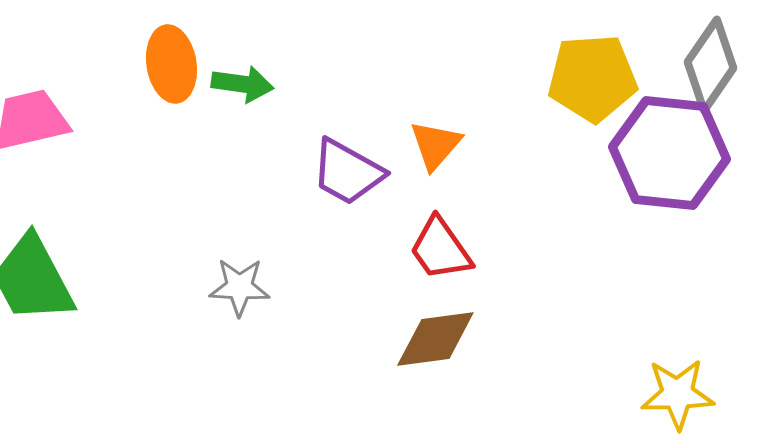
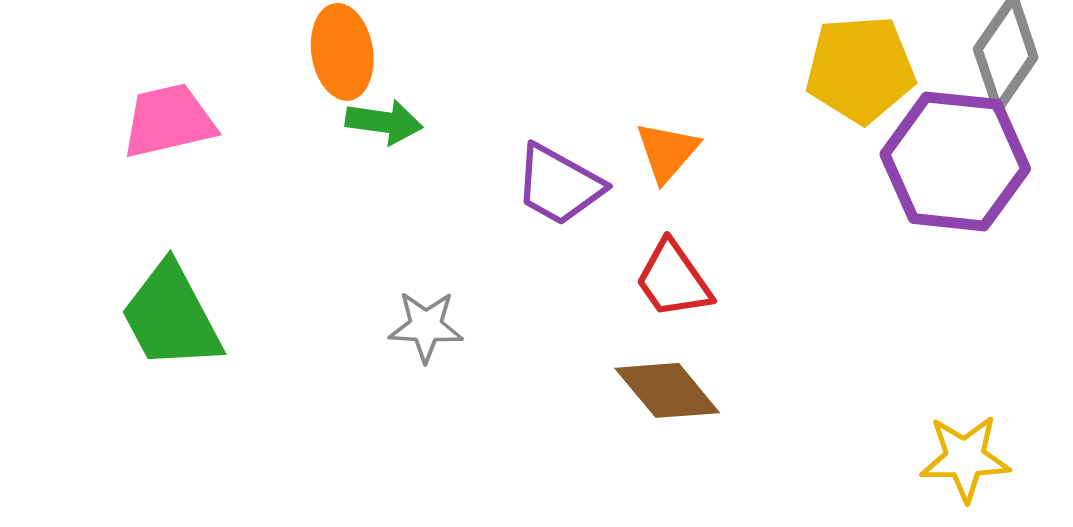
green arrow: (242, 84) -> (384, 122), moved
brown diamond: (435, 339) -> (667, 390), turned 58

